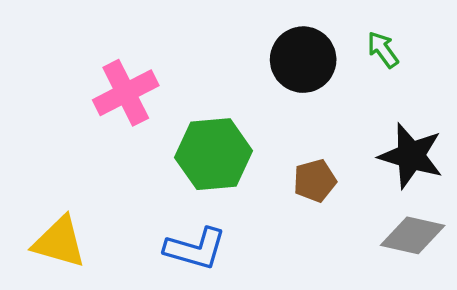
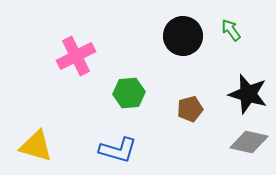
green hexagon: (214, 154) -> (129, 93), size x0.7

